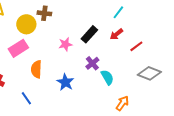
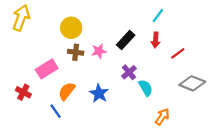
brown cross: (44, 13) -> (76, 52), moved
yellow circle: (26, 24) -> (71, 28), moved
red arrow: (116, 34) -> (156, 40), turned -48
pink rectangle: (18, 48) -> (47, 69), moved
orange semicircle: (36, 69) -> (67, 91), moved, turned 36

